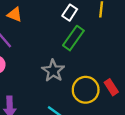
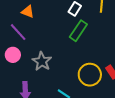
gray star: (53, 71) -> (42, 61), moved

